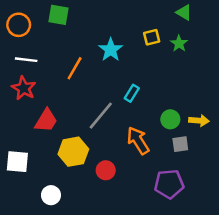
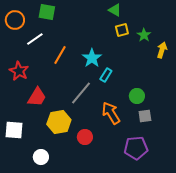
green triangle: (184, 12) -> (115, 10), moved
cyan star: (111, 50) -> (92, 58), moved
white line: (26, 60) -> (35, 39), moved, turned -42
yellow arrow: (199, 121) -> (162, 50), moved, turned -77

